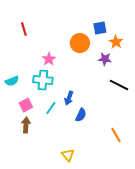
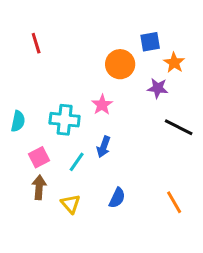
pink star: (49, 59) -> (102, 105), moved
cyan semicircle: (12, 81) -> (18, 121), turned -56
blue semicircle: (81, 115) -> (117, 198), moved
yellow triangle: (68, 155) -> (71, 204), moved

